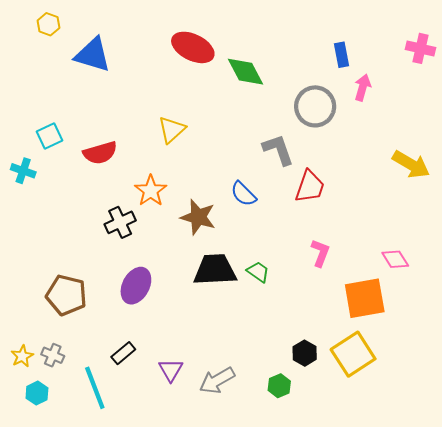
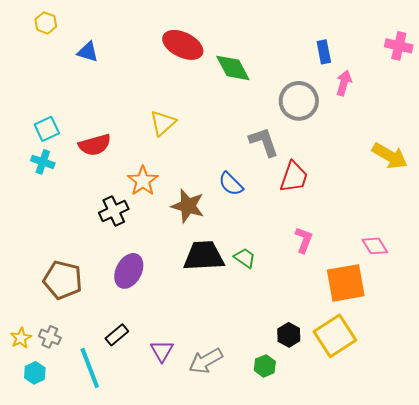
blue triangle: (93, 55) -> (88, 52), size x0.6
cyan cross: (23, 171) -> (43, 162), moved

